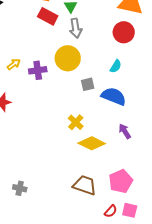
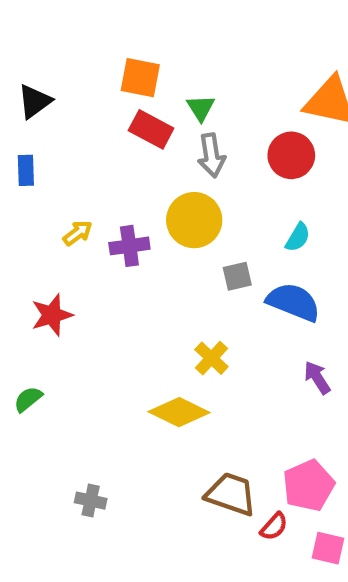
red circle: (124, 32) -> (291, 155), moved
yellow diamond: (92, 143) -> (179, 412), moved
red semicircle: (111, 211) -> (274, 526), moved

